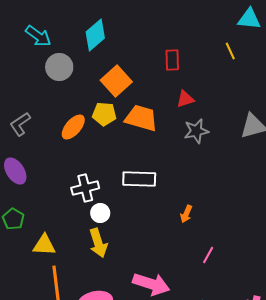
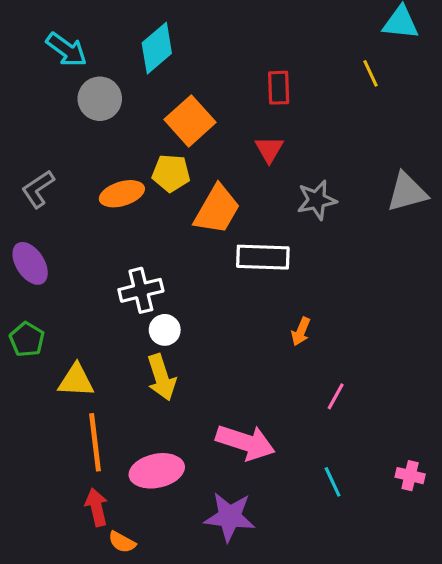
red triangle: (185, 99) -> (269, 149), moved, turned -42
orange trapezoid: (141, 118) -> (217, 210), moved, turned 104
orange ellipse: (73, 127) -> (122, 194), turned 32
white rectangle: (139, 179) -> (263, 257), moved

